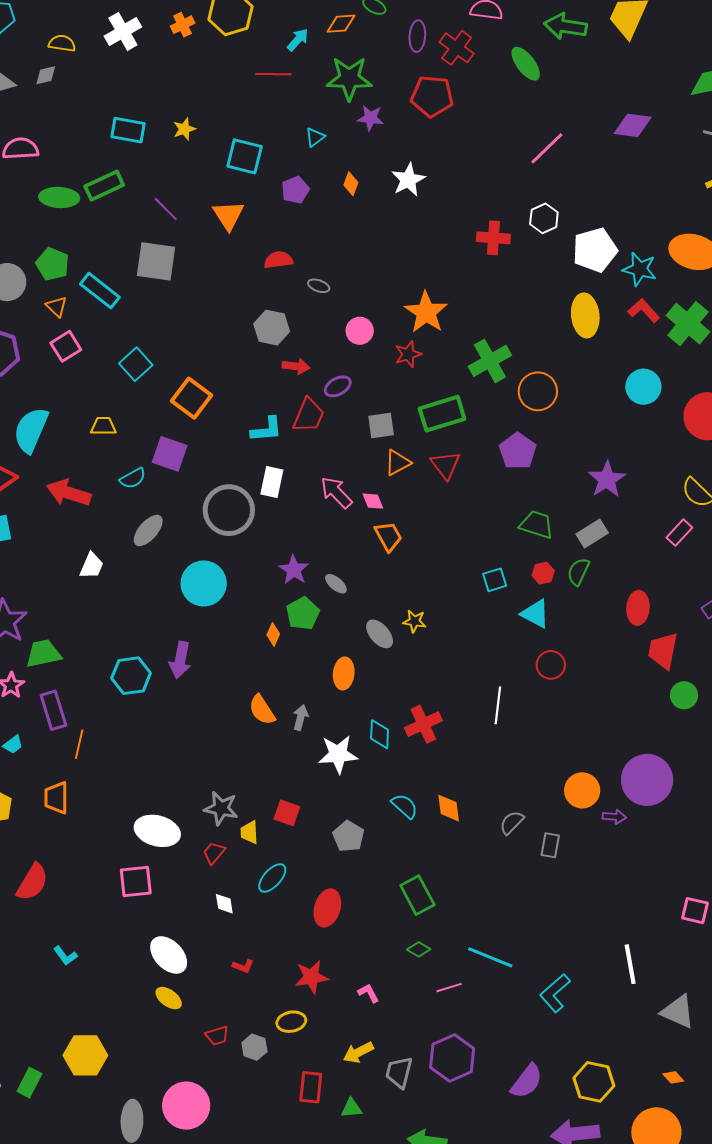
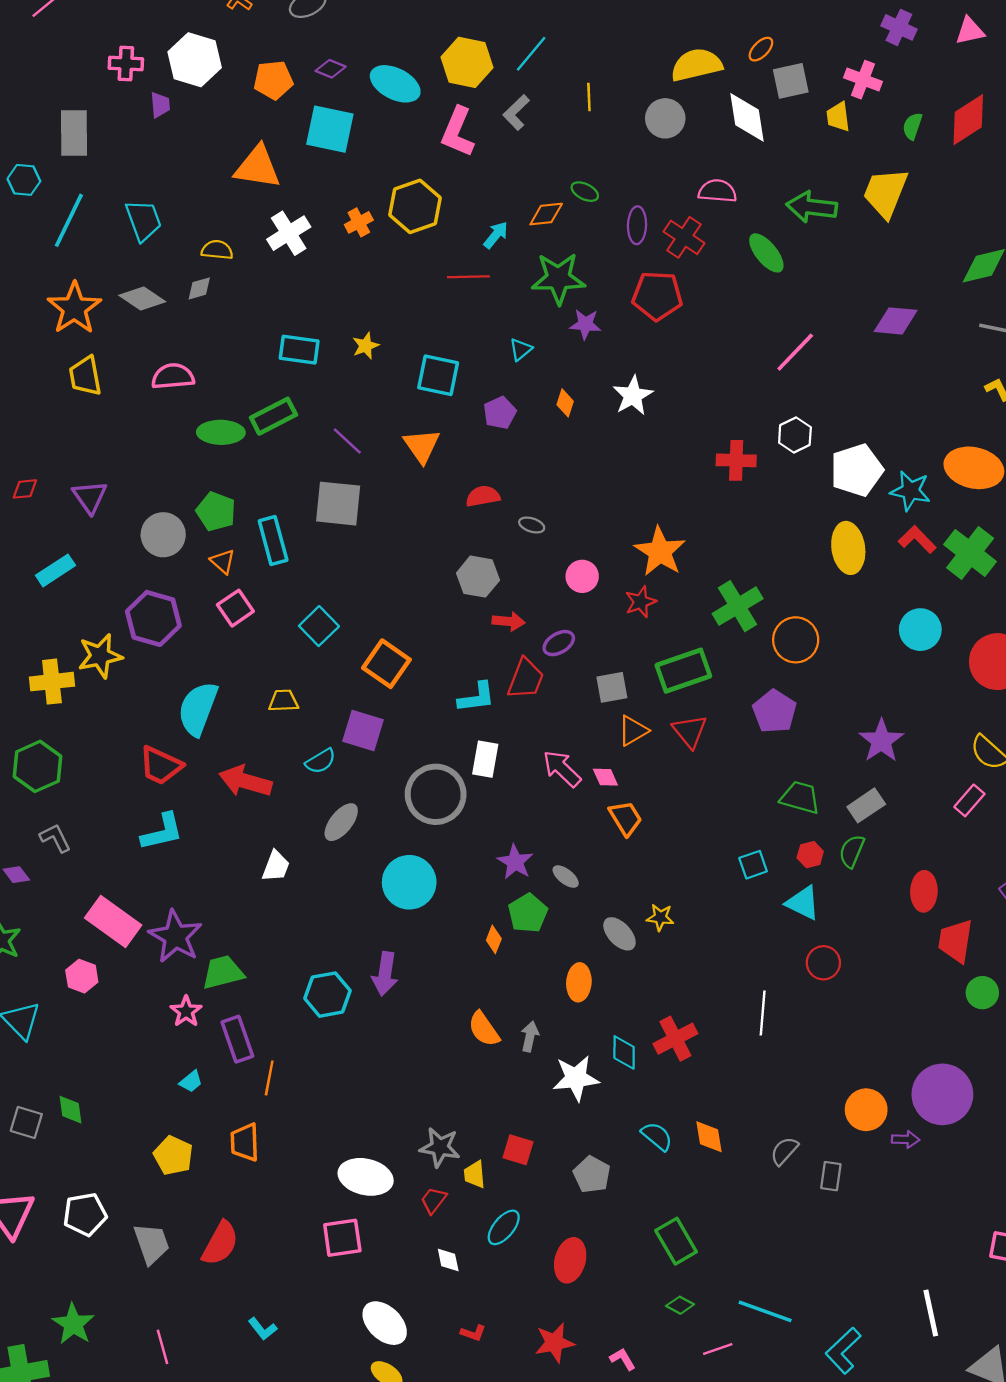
cyan rectangle: (100, 291) -> (273, 541), turned 39

